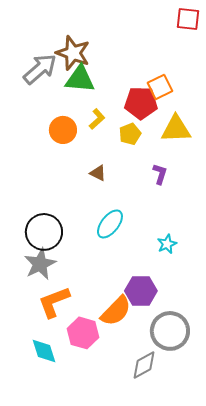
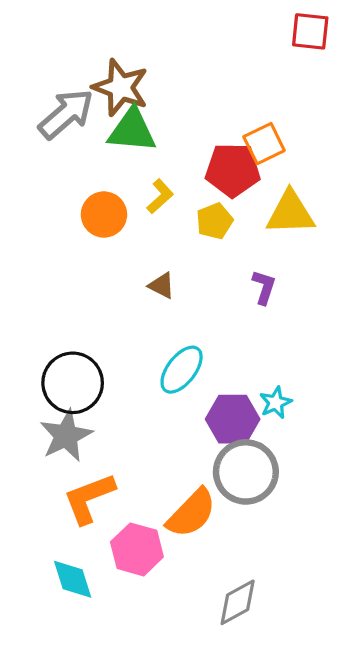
purple hexagon: (141, 291) -> (233, 419), moved
gray circle: (170, 331) -> (246, 472), moved

